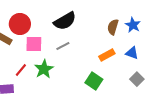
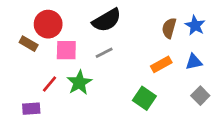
blue triangle: (132, 53) -> (194, 62), turned -32

